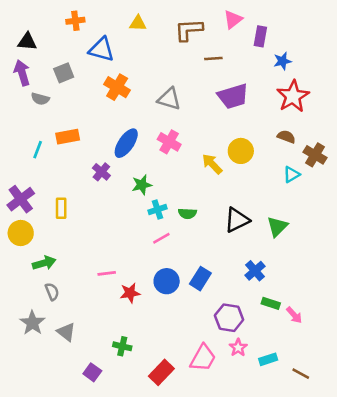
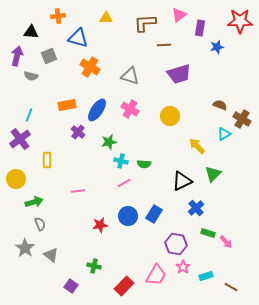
black triangle: (27, 42) -> (31, 32), moved
purple arrow: (22, 73) -> (17, 56), turned 30
red star: (293, 96) -> (240, 21), moved, turned 30
orange rectangle: (68, 137) -> (67, 105), moved
yellow circle: (241, 151) -> (170, 116), moved
yellow arrow: (212, 164) -> (197, 146), moved
purple cross: (21, 199) -> (20, 139), moved
cyan cross: (157, 210) -> (121, 161), turned 32
black triangle: (237, 220) -> (182, 181), moved
pink line: (107, 273) -> (78, 191), moved

